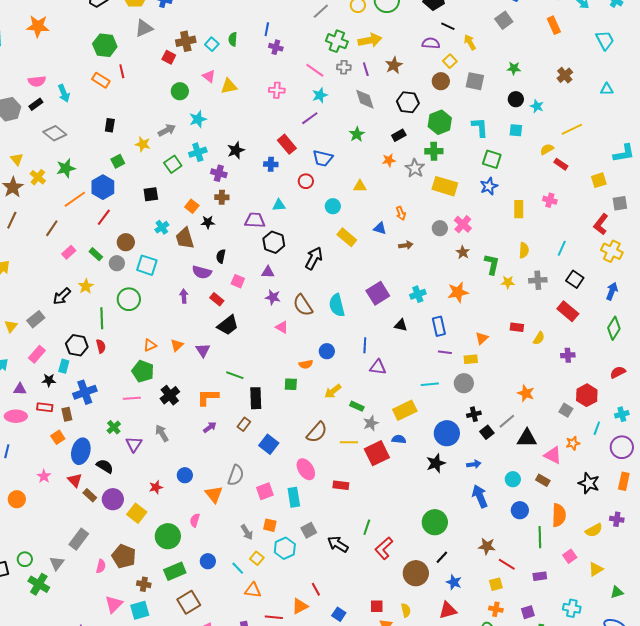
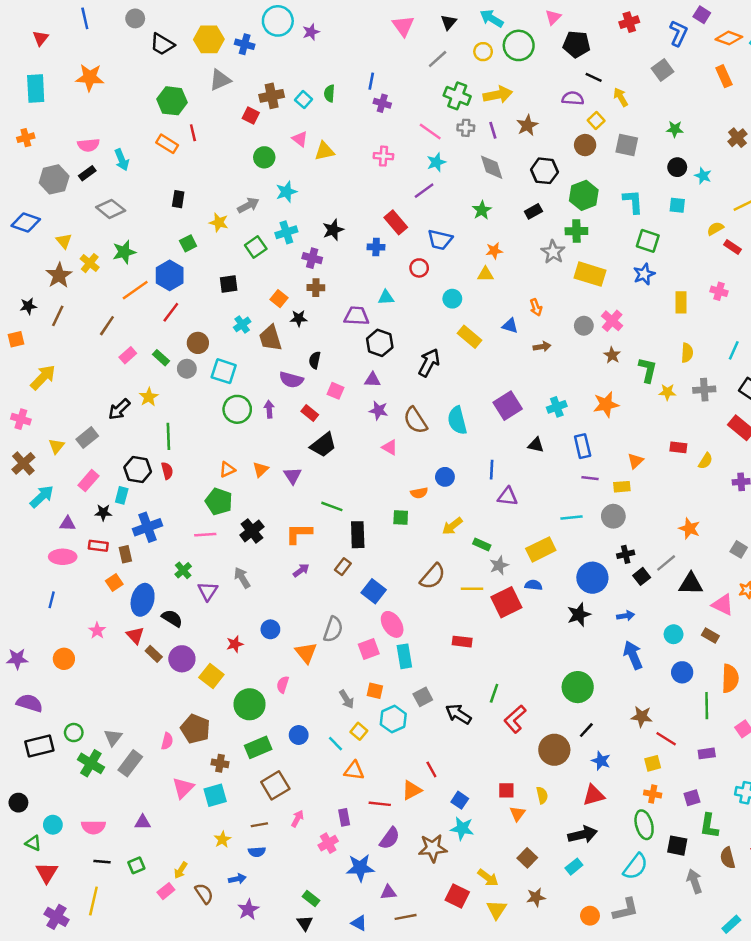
orange star: (389, 160) -> (494, 251), moved
green circle: (129, 299) -> (237, 409), moved
pink ellipse: (306, 469) -> (392, 624), moved
gray rectangle: (79, 539) -> (130, 763), moved

